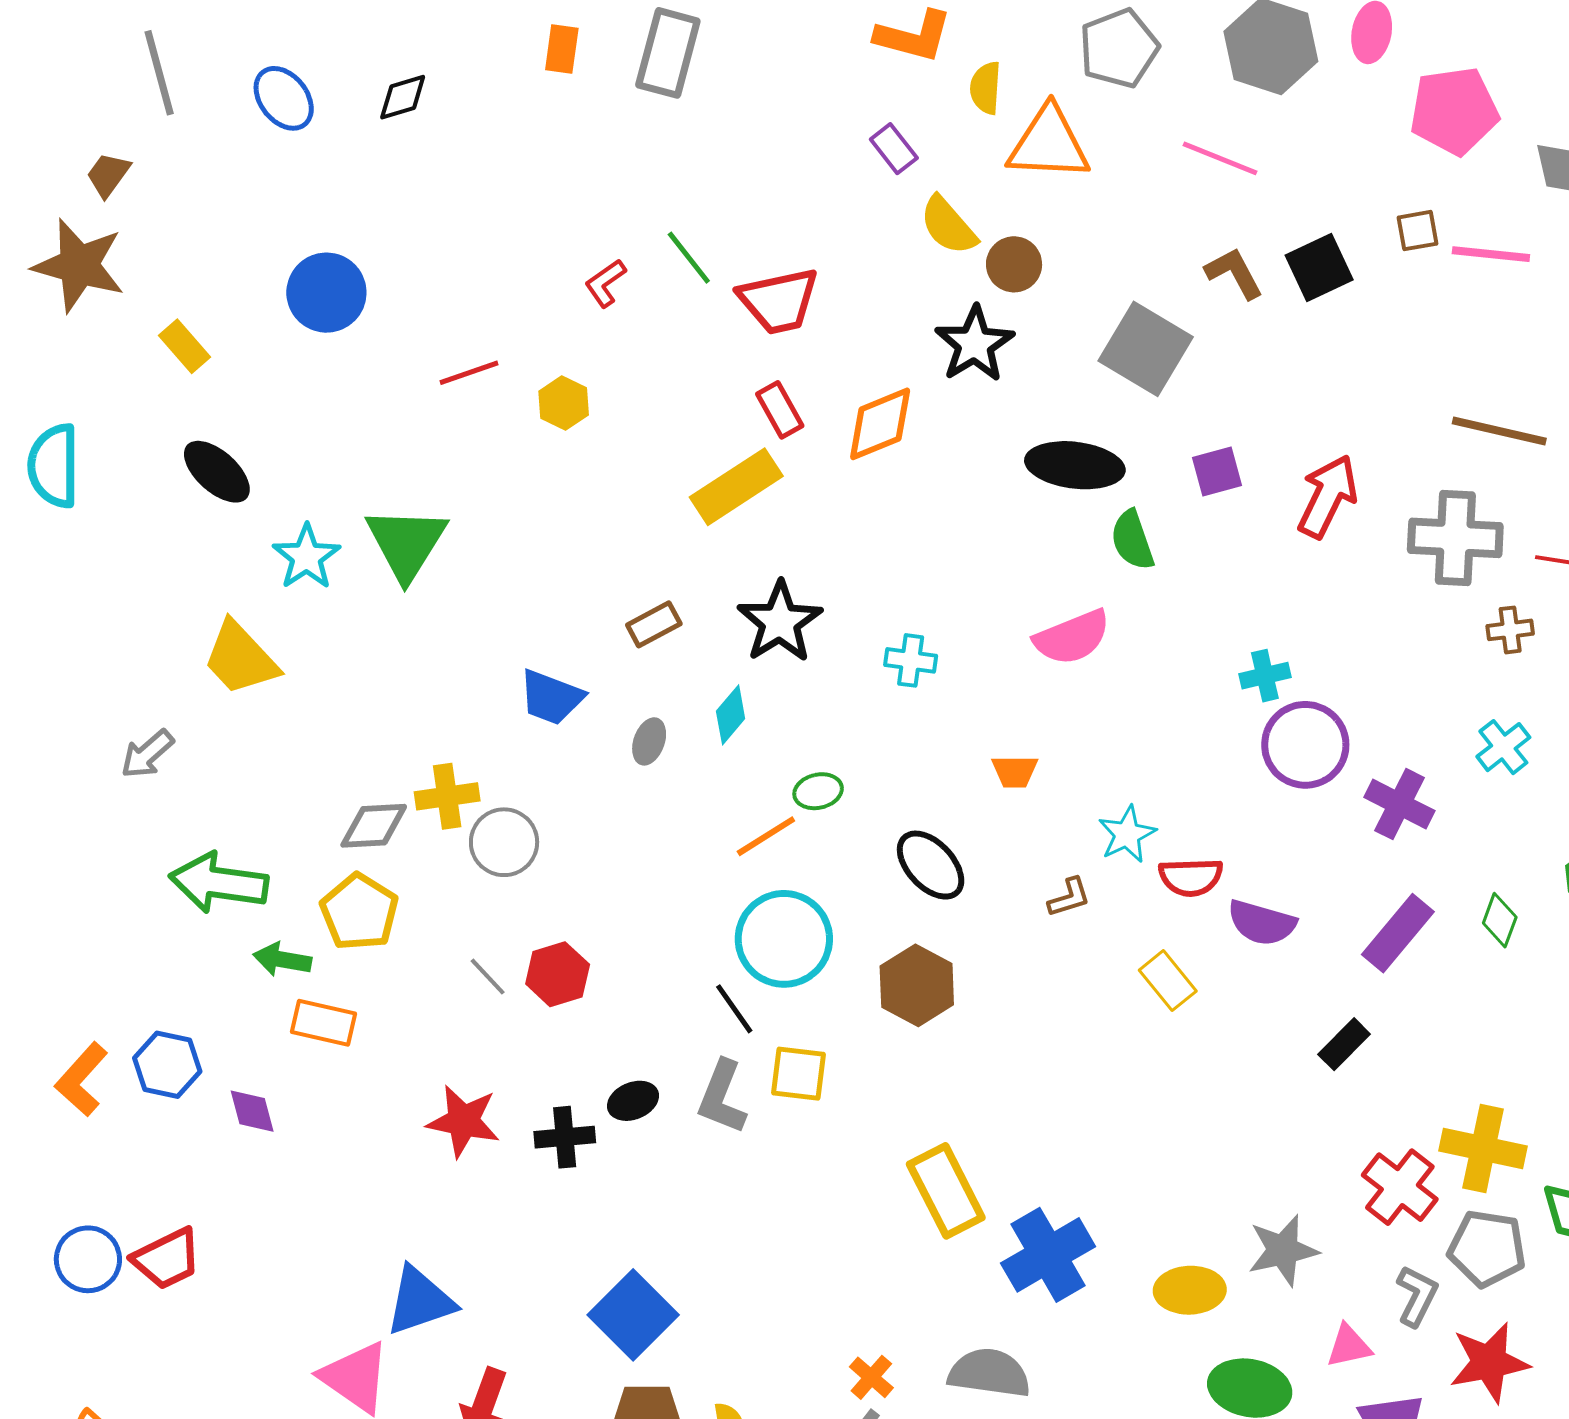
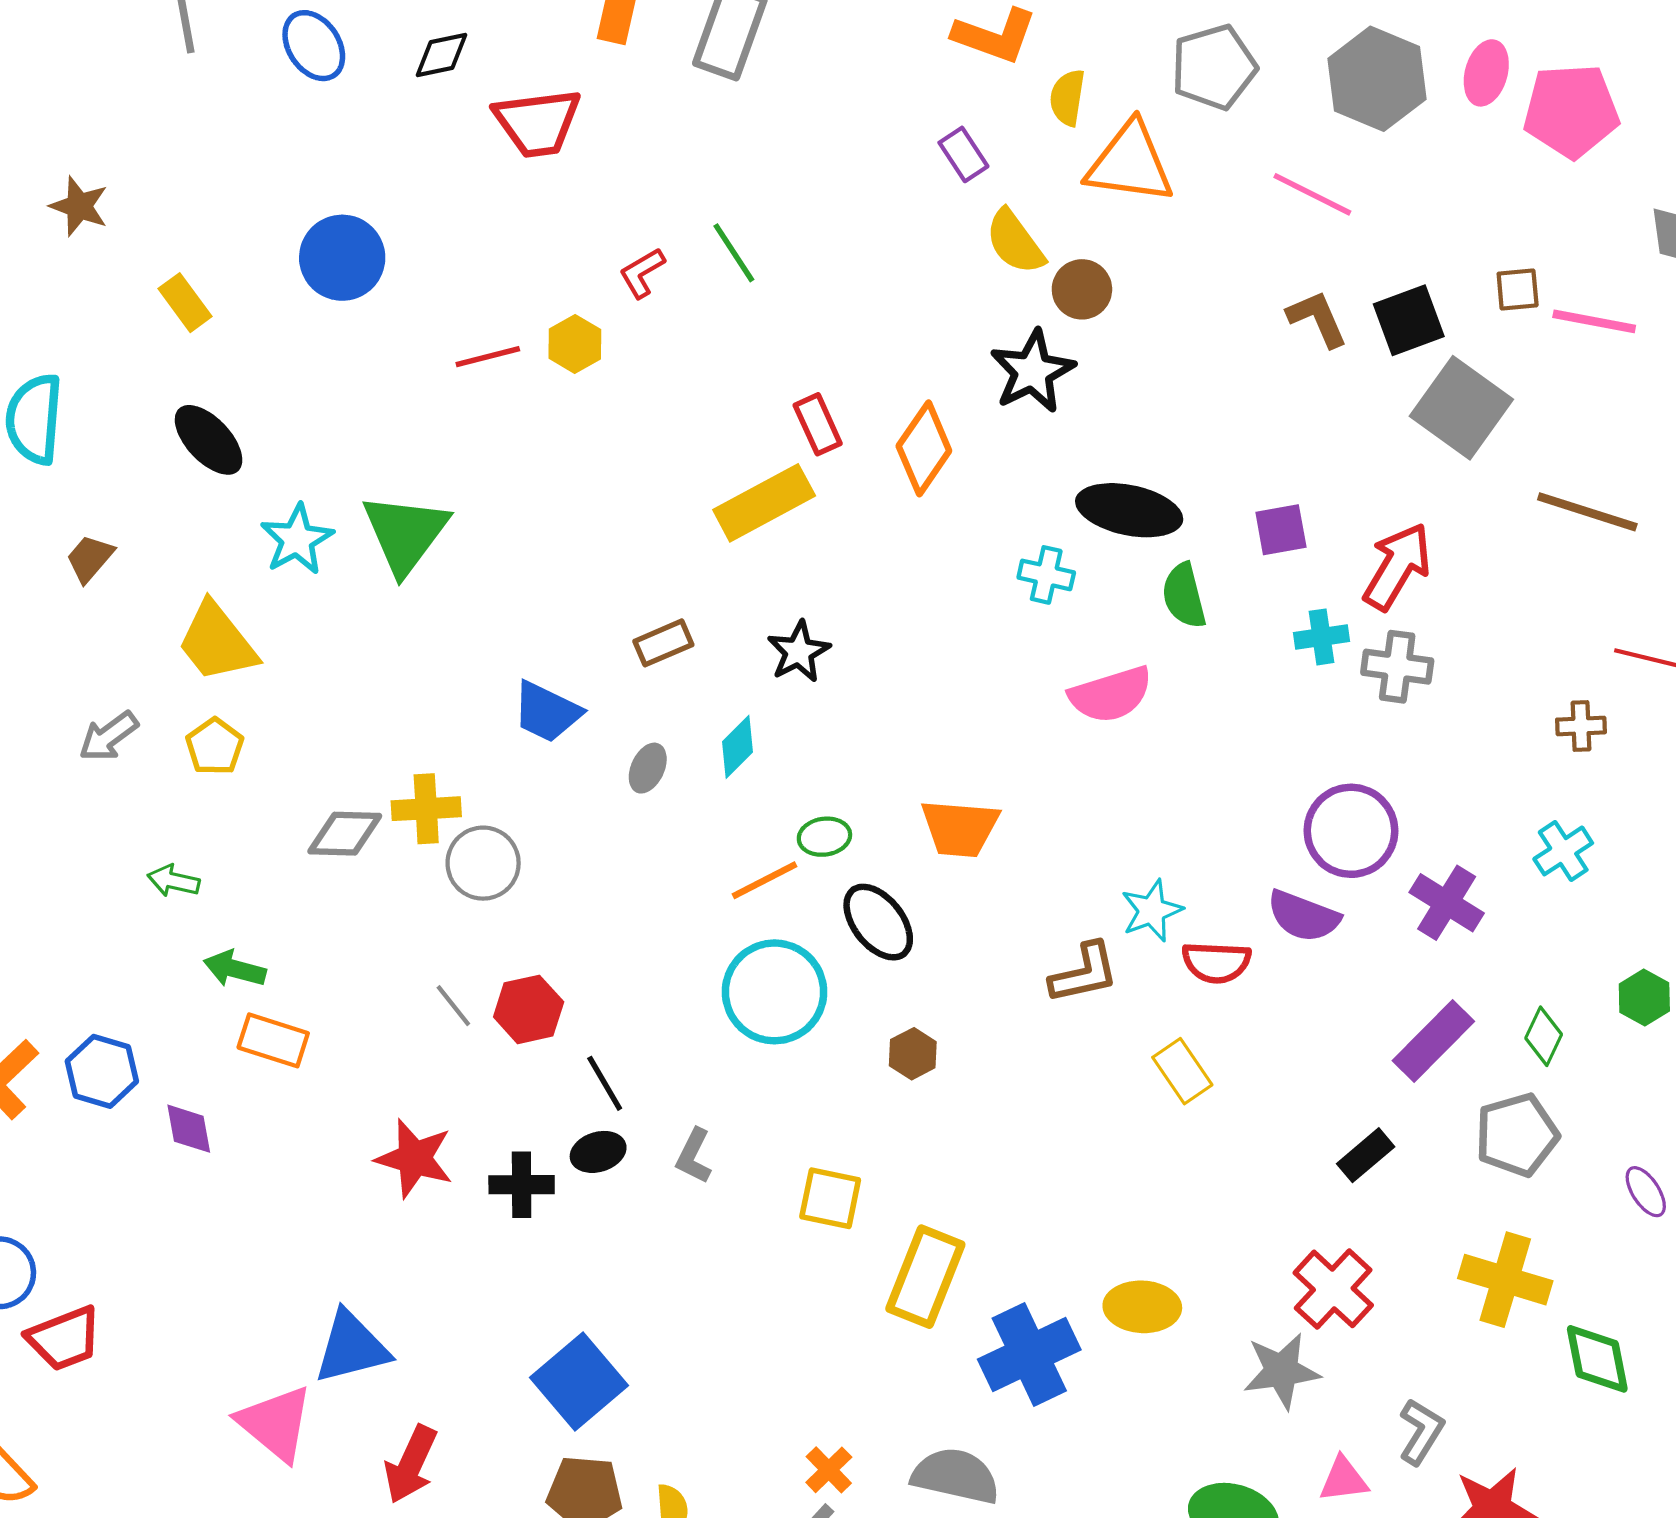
pink pentagon: (1454, 111) -> (1571, 111), moved
brown trapezoid: (108, 175) -> (90, 558), moved
brown star: (79, 265) -> (79, 206), size x0.6
red trapezoid: (779, 301) -> (537, 123), moved
gray square: (1146, 349) -> (1461, 408), moved
yellow hexagon: (564, 403) -> (575, 344), moved
orange diamond: (880, 424) -> (924, 448), turned -38
gray cross: (1455, 538) -> (1397, 667), moved, size x0.7
black star: (780, 622) -> (799, 652), size x0.7
cyan cross: (911, 660) -> (1046, 575), moved
cyan cross: (1265, 676) -> (1321, 637), moved
orange trapezoid: (1015, 771) -> (960, 828), moved, size x1.6
black ellipse: (931, 865) -> (878, 922), moved
green arrow: (219, 883) -> (174, 881), size x0.5
brown L-shape: (1069, 897) -> (1084, 973), size x1.5
yellow pentagon: (359, 912) -> (215, 747), moved, size x0.7
purple semicircle: (1262, 923) -> (1303, 916), moved
brown hexagon: (917, 985) -> (913, 1054), size x0.6
black line: (734, 1009) -> (605, 1083), moved
yellow square: (799, 1074) -> (830, 1198), moved
gray L-shape: (722, 1097) -> (694, 1156), size x0.7
red cross: (1400, 1187) -> (1333, 1289), moved
yellow rectangle: (946, 1191) -> (925, 1277), turned 44
gray pentagon: (1487, 1248) -> (1517, 1135), moved, turned -30
red trapezoid: (167, 1259) -> (64, 1338), moved
yellow ellipse: (1190, 1290) -> (1142, 1307), moved

